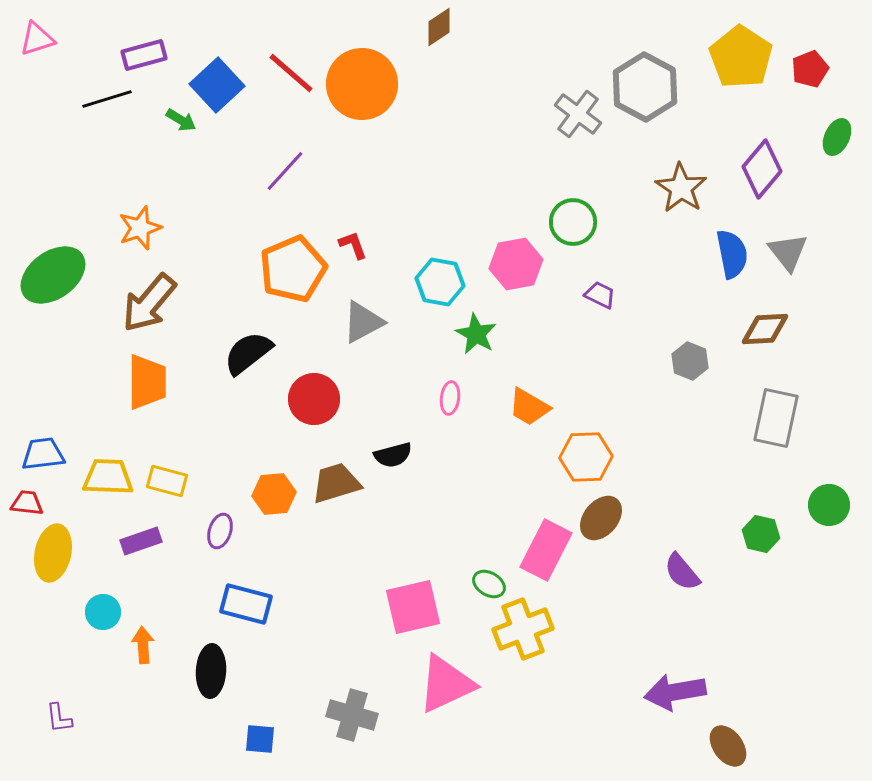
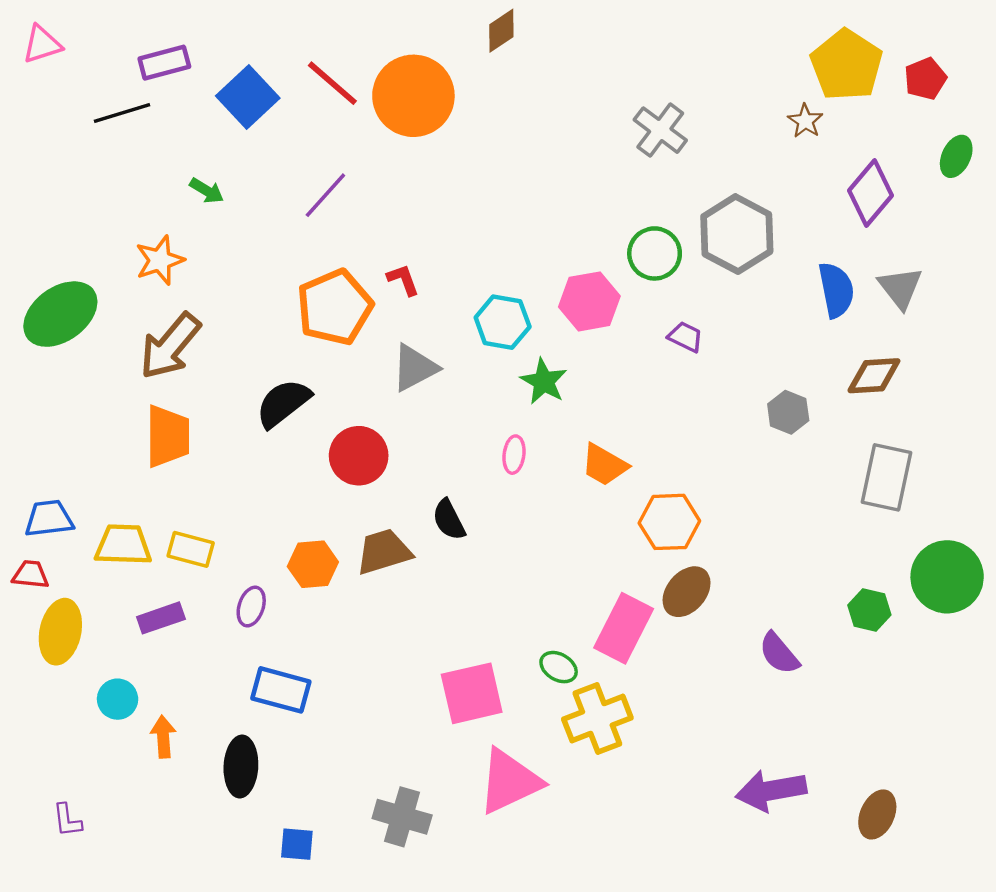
gray hexagon: (645, 87) -> (737, 234), moved
green arrow: (181, 120) -> (207, 191), moved
brown star: (681, 188) -> (805, 121), moved, size x0.6
black semicircle: (393, 455) -> (449, 520), turned 78
green circle: (829, 505) -> (947, 577), size x1.5
brown ellipse: (728, 746) -> (877, 814), moved, turned 60

